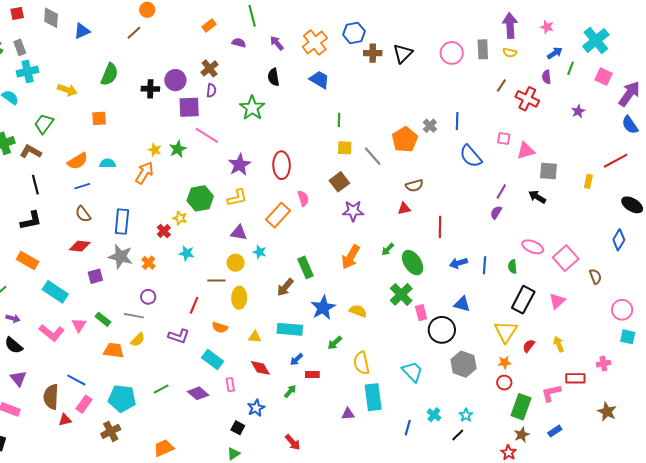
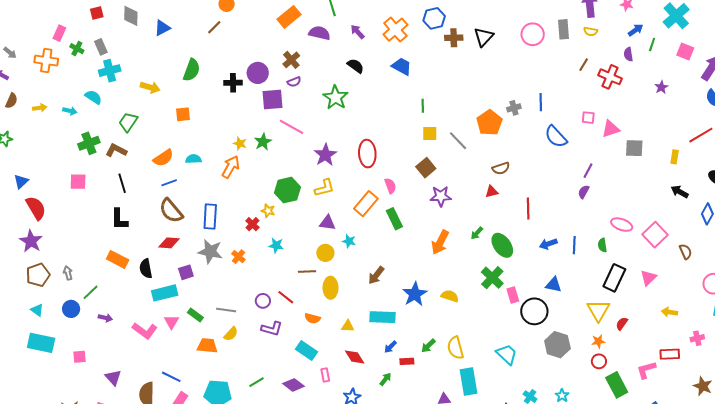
orange rectangle: (209, 25) -> (289, 17), size x1.6
purple semicircle: (239, 43) -> (320, 33), size x1.5
black semicircle: (273, 77) -> (356, 66), turned 138
purple semicircle: (211, 90) -> (294, 82), turned 64
gray cross: (430, 126) -> (514, 108), turned 32
black arrow: (537, 197) -> (680, 192), moved
brown semicircle: (83, 214) -> (171, 211), size x1.5
black L-shape: (31, 221) -> (119, 219), turned 105
green rectangle: (305, 267) -> (394, 219), moved
cyan rectangle: (55, 292) -> (165, 293), moved, turned -45
purple circle: (148, 297) -> (263, 301), moved
red line: (194, 305) -> (286, 297), turned -72
green arrow: (335, 343) -> (428, 346), moved
yellow arrow: (559, 344) -> (669, 312), moved, turned -56
black semicircle: (14, 345) -> (146, 269), moved, turned 42
green rectangle: (521, 407) -> (617, 385), turned -45

